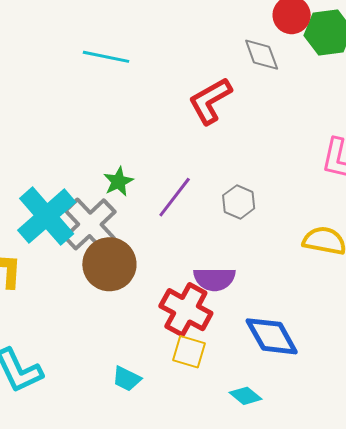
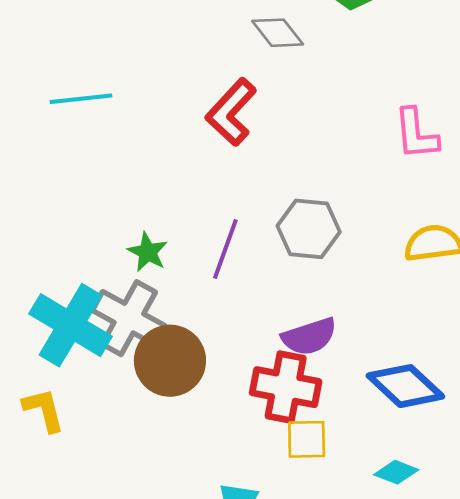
gray hexagon: (239, 202) -> (309, 229), size x1.4

